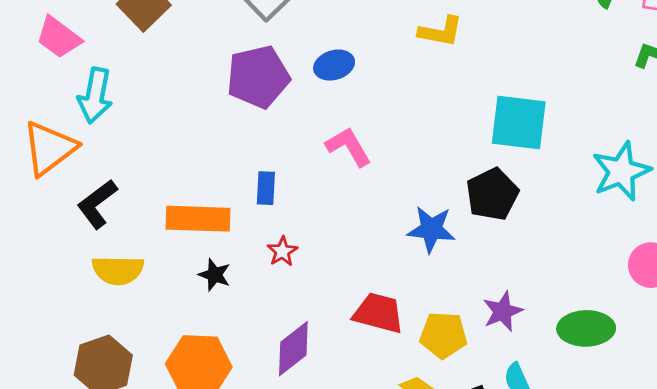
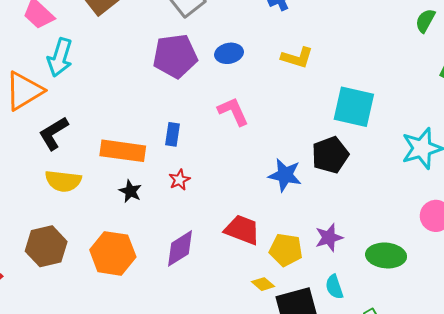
yellow L-shape: (441, 32) -> (297, 58), moved

